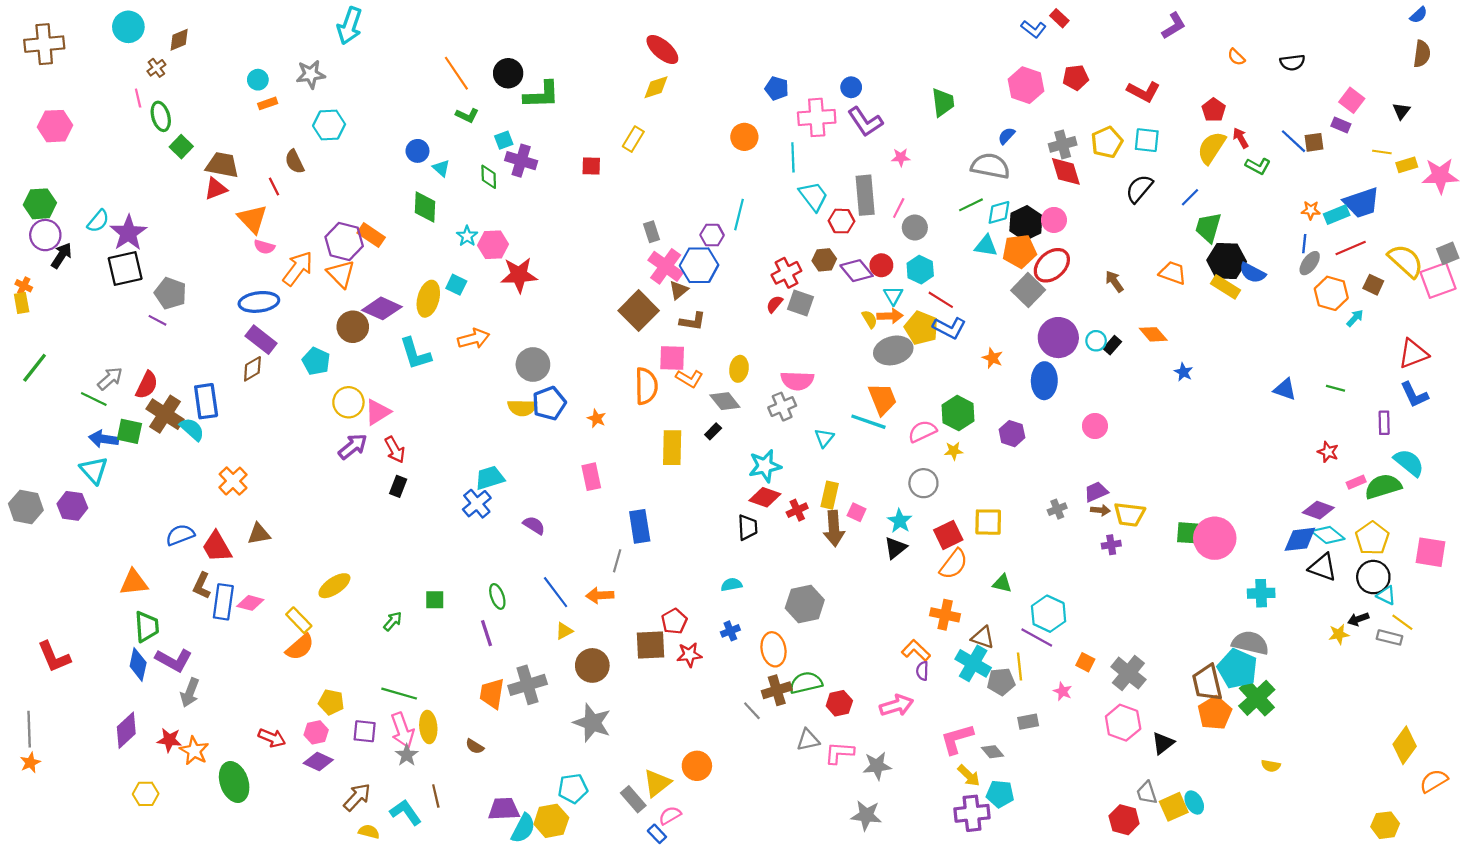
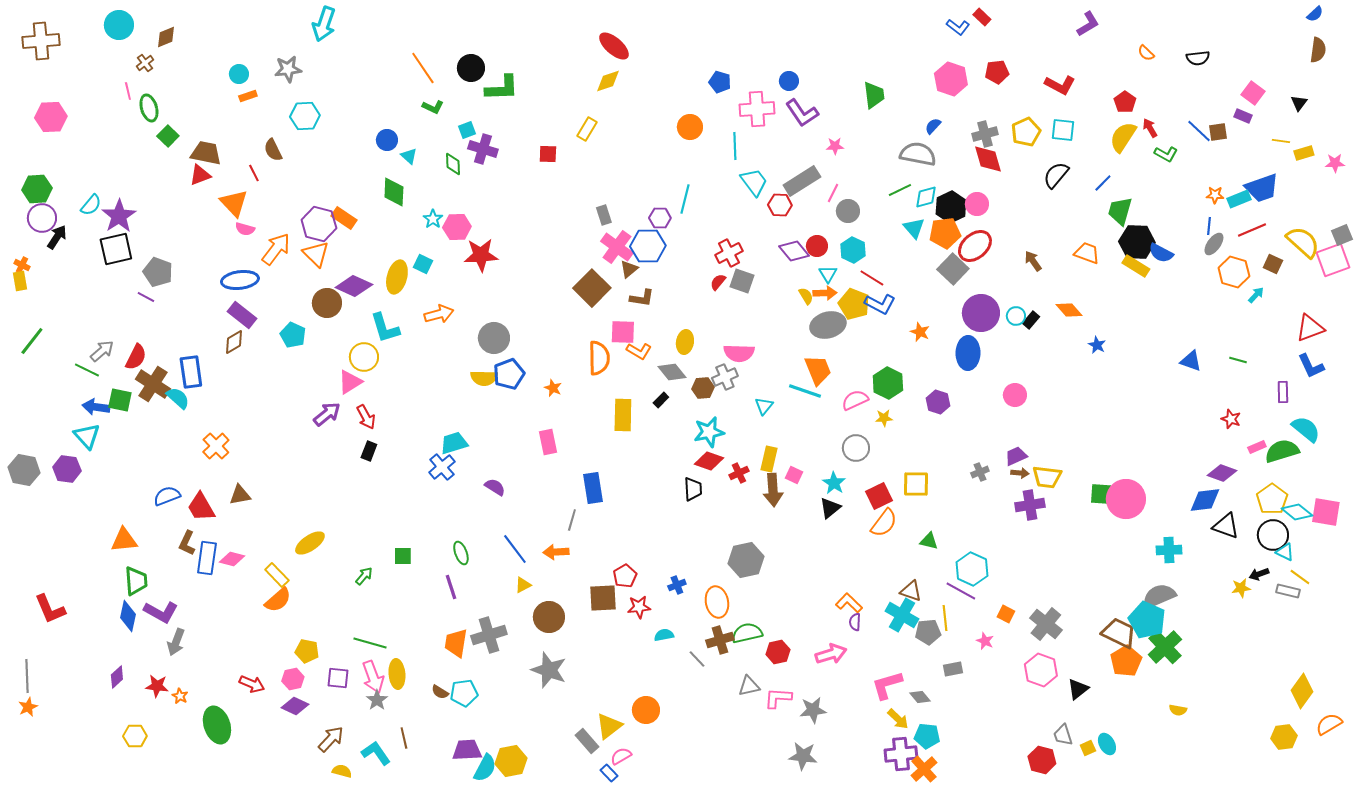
pink star: (1440, 176) -> (1335, 163), size x0.6
gray rectangle: (865, 195) -> (802, 181), turned 63
cyan triangle: (986, 246) -> (914, 228), turned 40
brown hexagon: (824, 260) -> (703, 388), moved
yellow circle: (348, 402) -> (364, 357), moved
cyan diamond: (1328, 535) -> (1297, 512), moved
purple cross: (1111, 545) -> (1030, 505), size x1.6
cyan semicircle: (731, 585) -> (664, 635), moved
orange cross: (945, 615) -> (924, 769), moved, turned 36
gray semicircle: (1250, 643) -> (1159, 596), turned -36
brown trapezoid: (1207, 683) -> (1119, 633), turned 129
purple diamond: (126, 730) -> (117, 677), size x0.7
orange star: (194, 751) -> (180, 696), size x0.6
cyan pentagon: (573, 788) -> (464, 693), moved
yellow square: (1174, 807) -> (1088, 748), size x0.6
yellow hexagon: (1385, 825) -> (1284, 737), moved

